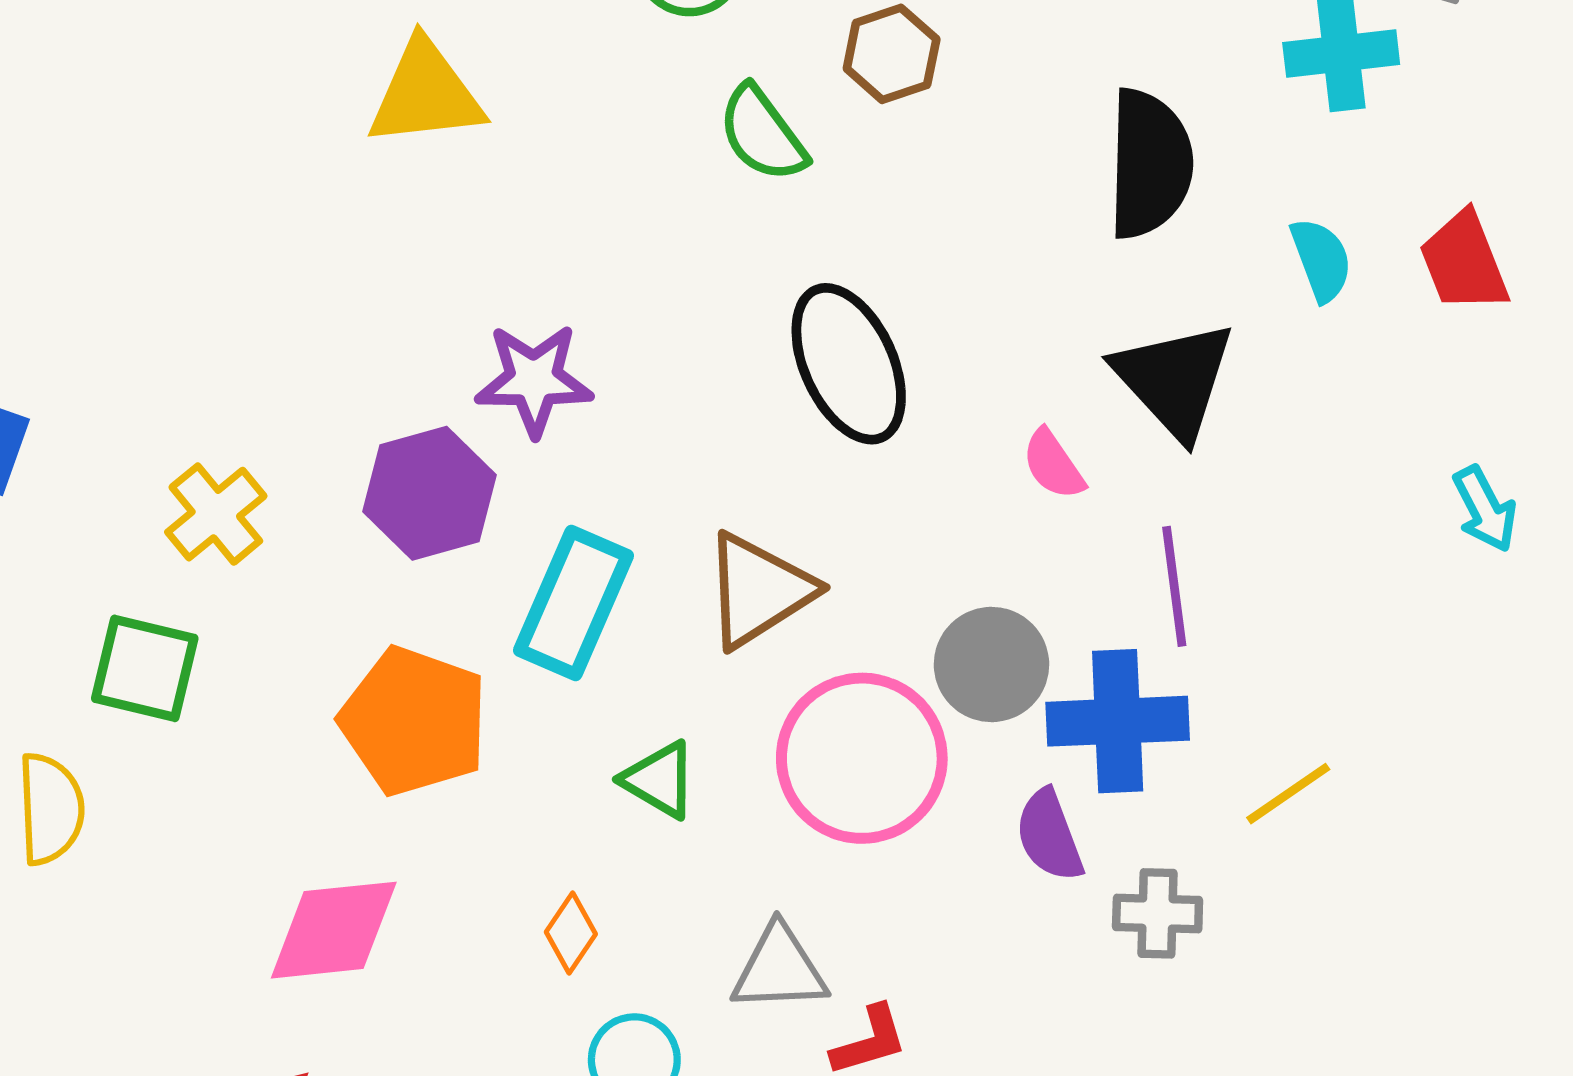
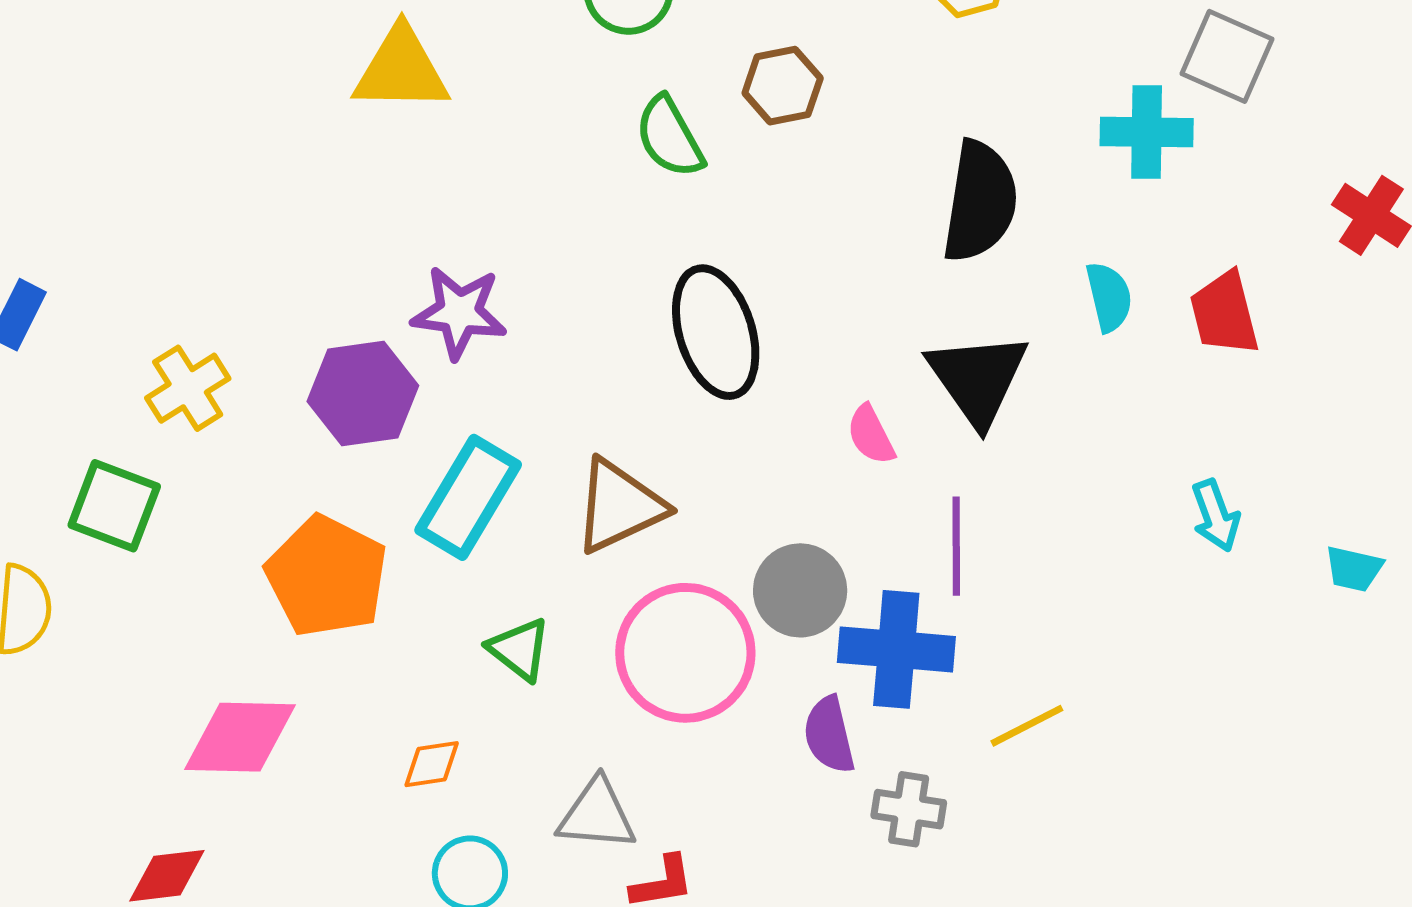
orange diamond: (571, 933) -> (432, 764), turned 40

